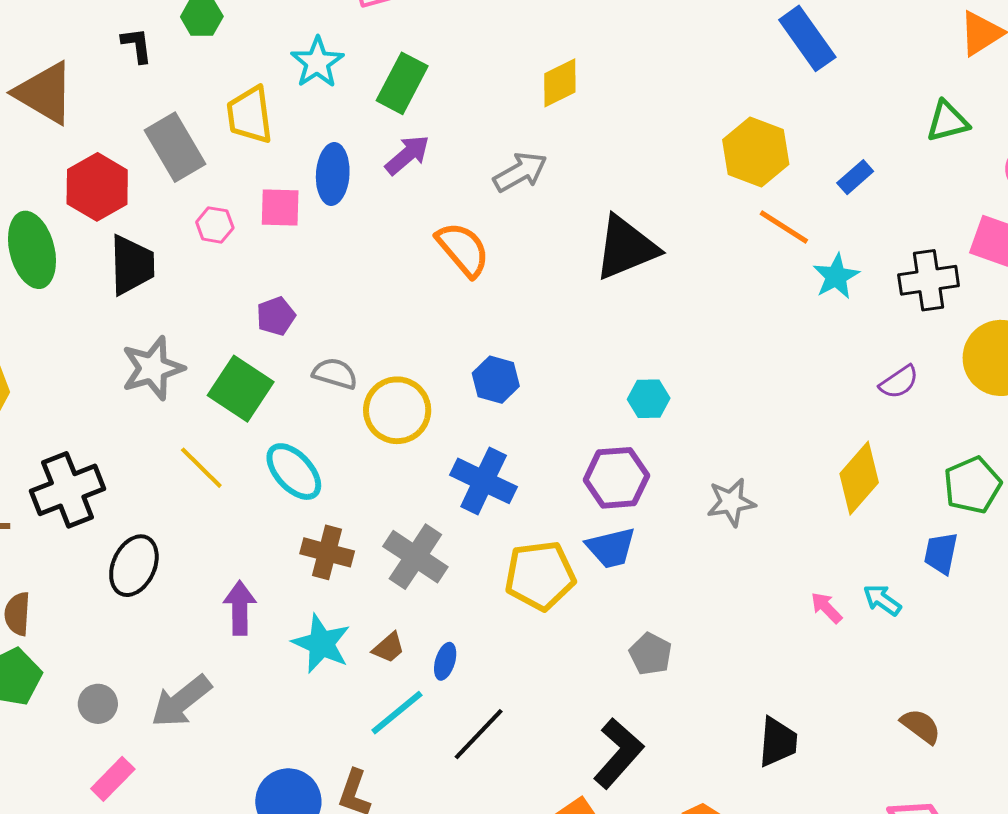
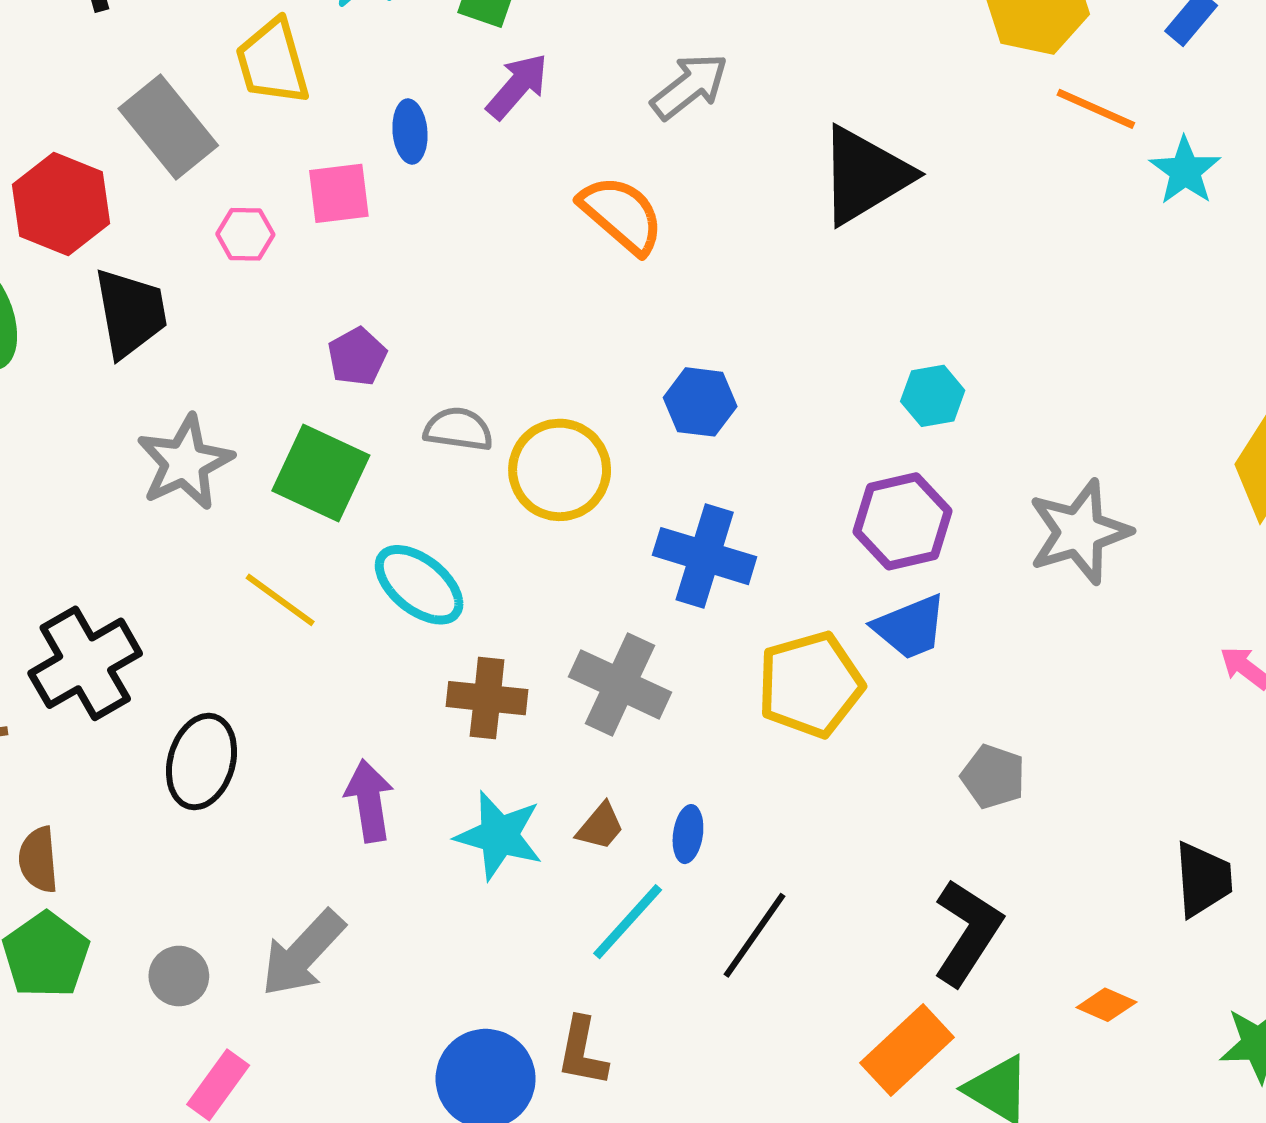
blue ellipse: (333, 174) -> (410, 132), size x0.7
gray star: (731, 502) -> (1079, 532), size x1.4

